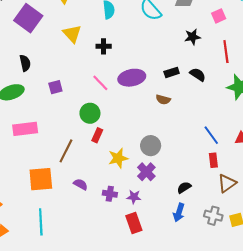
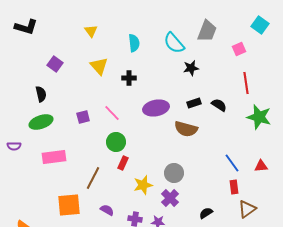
purple square: (28, 18) -> (55, 64), moved, size x0.6
black star: (192, 37) -> (191, 68), moved
black semicircle: (25, 63) -> (41, 94), moved
pink line: (100, 83) -> (112, 113), moved
brown semicircle: (163, 100) -> (186, 129), size x1.6

